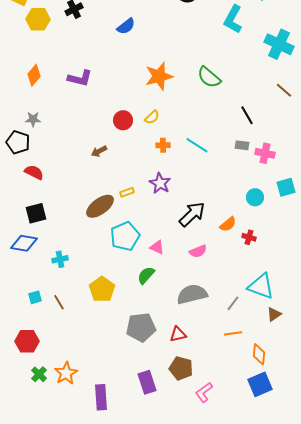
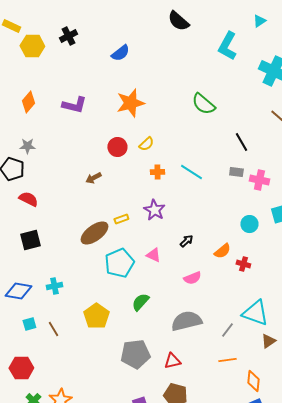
orange star: (159, 76) -> (130, 103), moved
black arrow: (192, 214) -> (186, 241), size x0.5
blue diamond: (24, 243) -> (18, 291), moved
pink triangle: (157, 247) -> (153, 255), moved

